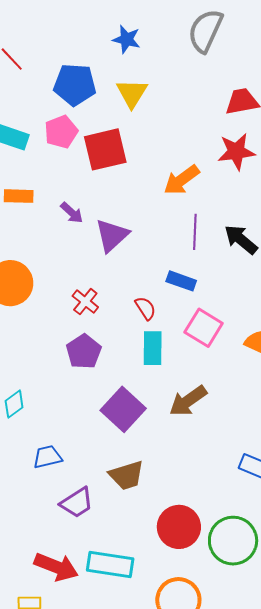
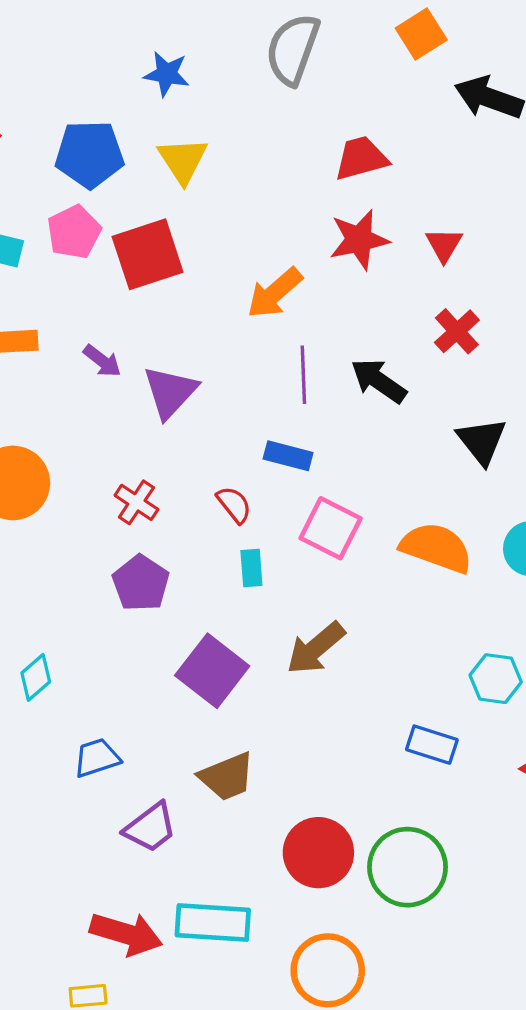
cyan rectangle: (153, 348) -> (251, 568), size x0.7

